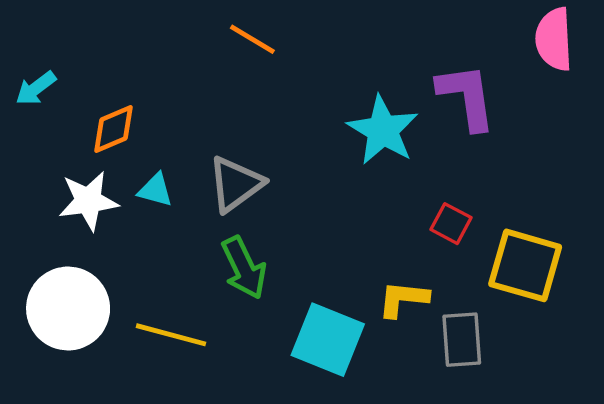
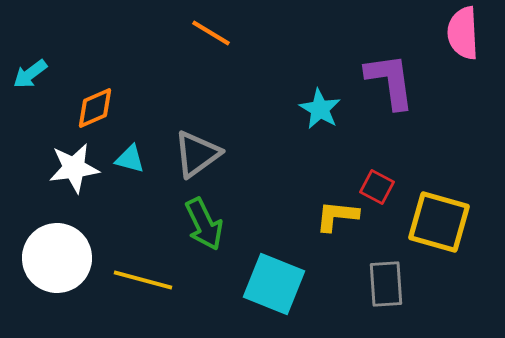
cyan star: (383, 130) -> (320, 109), size x0.7
yellow L-shape: (403, 299) -> (337, 216), moved

